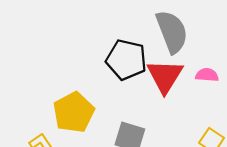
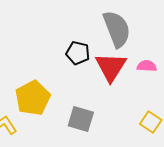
black pentagon: (126, 60) -> (78, 53), size x0.7

